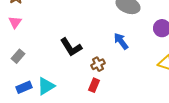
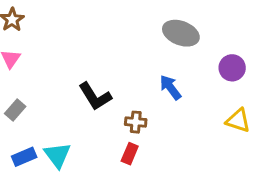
brown cross: (98, 64) -> (136, 122), turned 32
cyan triangle: (46, 86) -> (57, 155), turned -36

